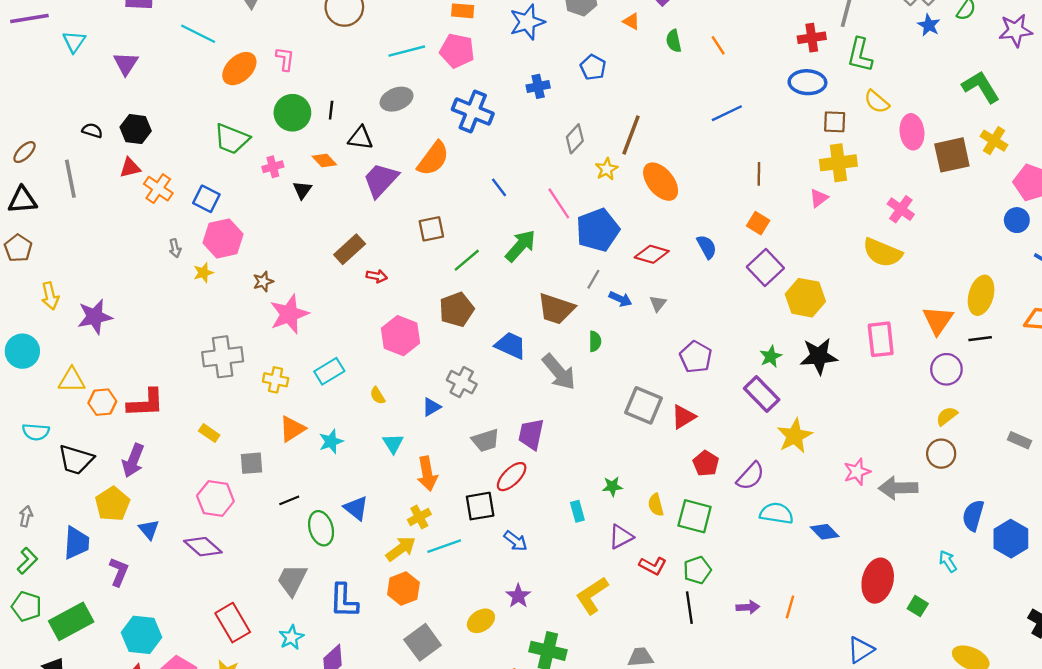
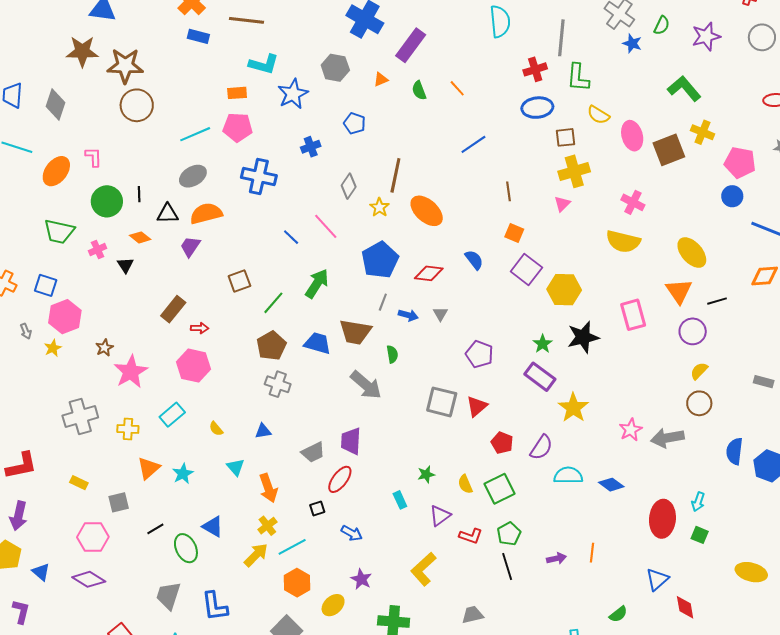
orange triangle: (631, 21) -> (381, 80), turned -42
orange semicircle: (433, 159) -> (206, 213), moved, turned -132
purple trapezoid: (381, 180) -> (190, 246), size x0.7
pink line: (559, 203) -> (326, 226), moved
yellow ellipse: (981, 295) -> (692, 253), moved, turned -48
pink hexagon: (401, 336) -> (194, 366), moved
blue trapezoid: (511, 345) -> (318, 343), moved
gray cross: (462, 382) -> (278, 384), moved
blue triangle: (431, 407) -> (263, 431), turned 30
black square: (480, 506) -> (317, 508), size x0.6
green square: (695, 516) -> (499, 489), turned -32
cyan arrow: (948, 561) -> (698, 502), moved, turned -120
orange hexagon: (403, 589) -> (297, 583), moved

